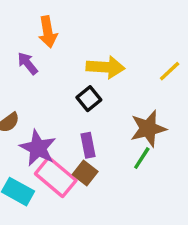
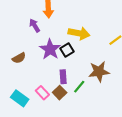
purple star: (38, 148) -> (50, 49), moved
green line: (142, 158) -> (79, 87), moved
pink rectangle: (56, 177) -> (42, 93), size x0.6

